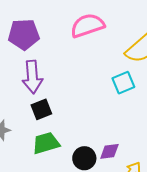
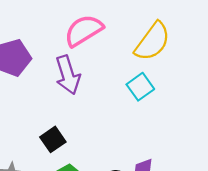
purple arrow: (32, 77) -> (68, 75), moved

